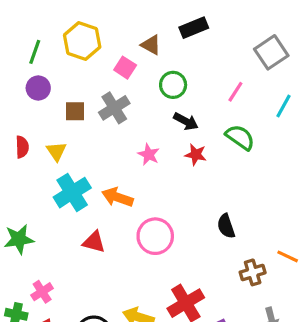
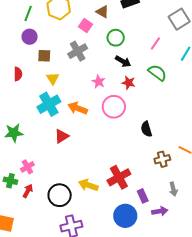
brown square: (75, 111) -> (44, 56), moved
yellow triangle: (56, 151) -> (53, 78), moved
pink circle: (155, 236) -> (114, 107), moved
red triangle: (94, 242) -> (62, 136), turned -49

